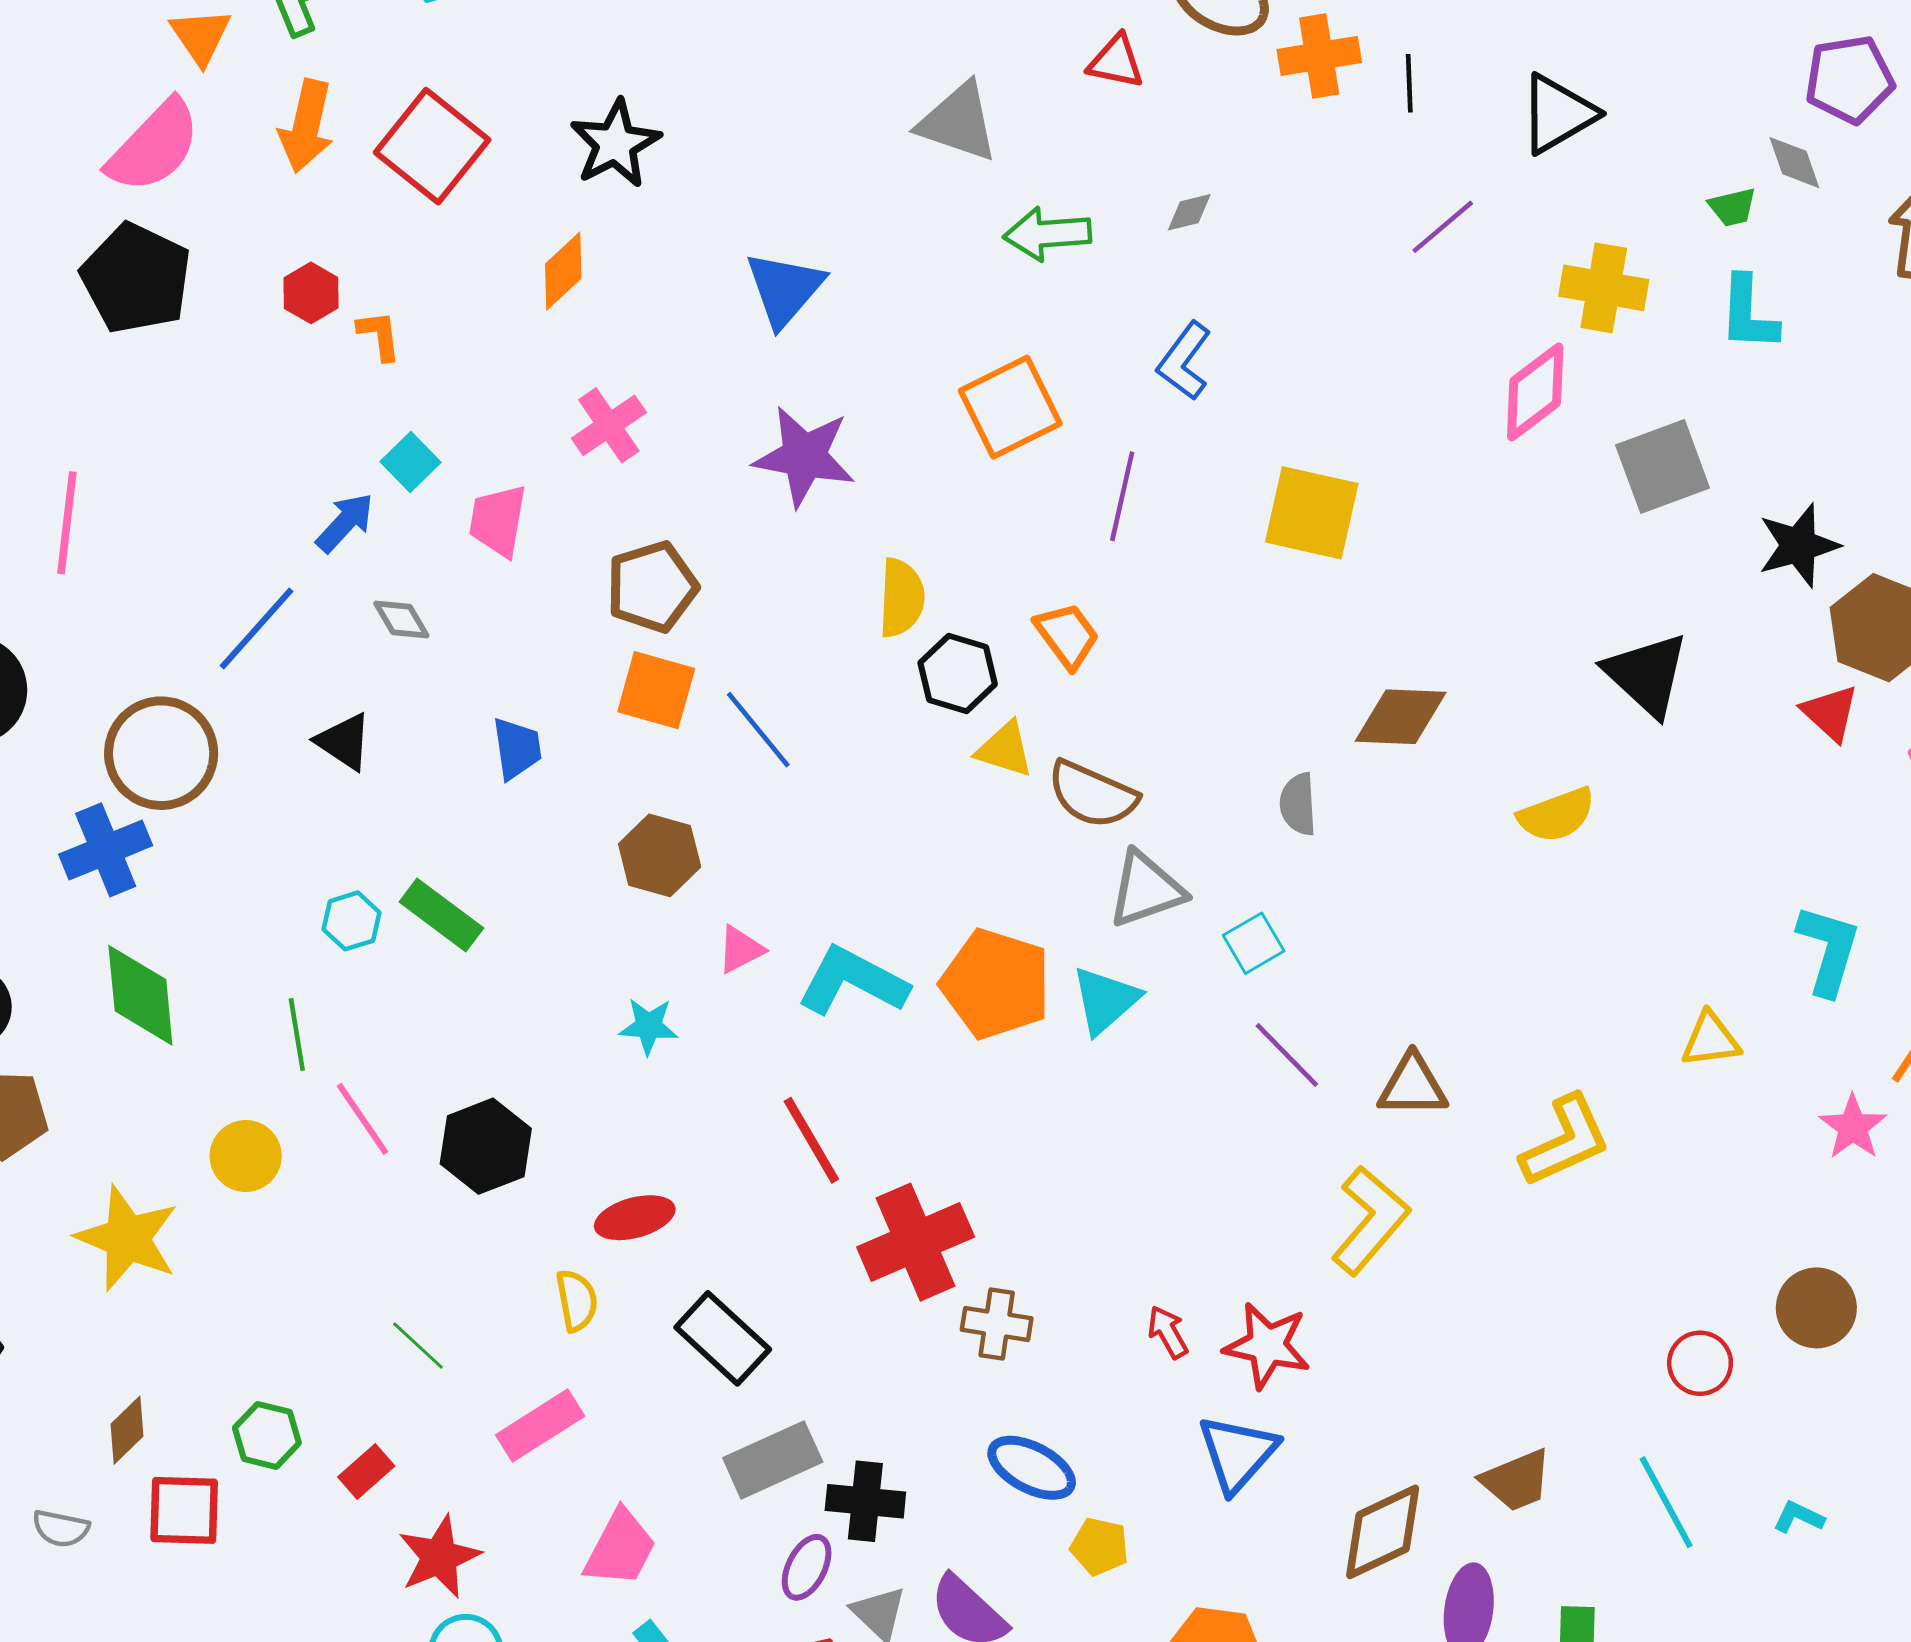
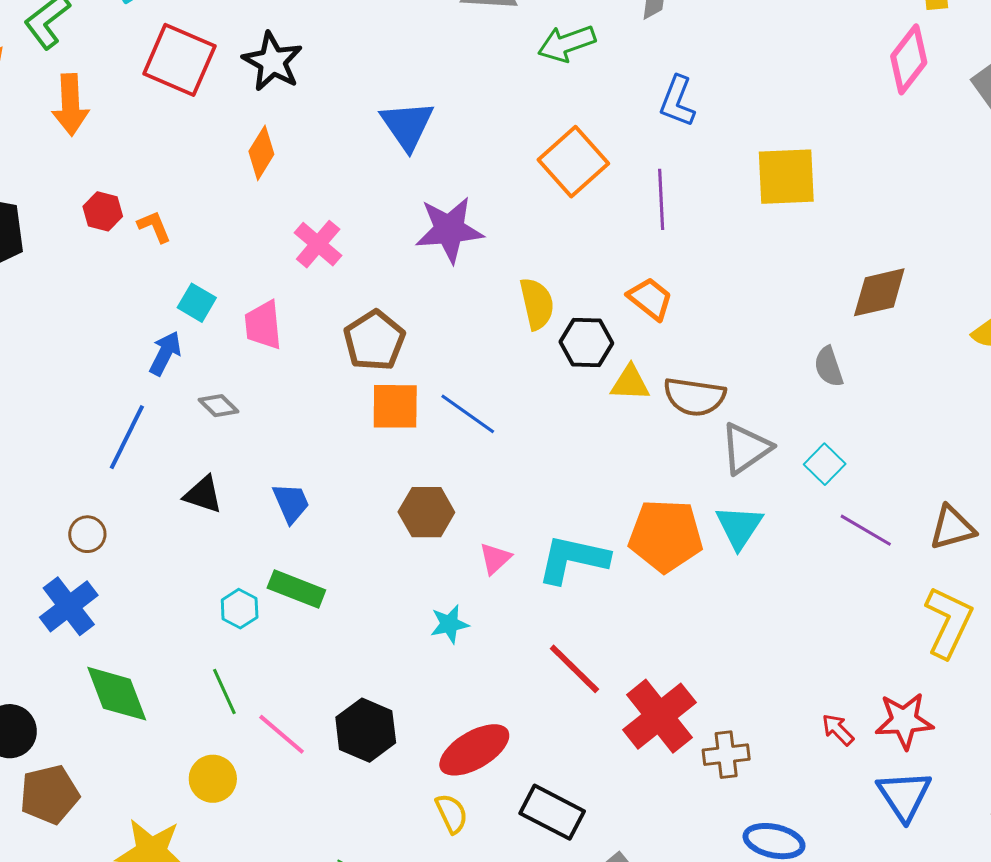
red square: (432, 146) -> (179, 60), moved
blue trapezoid: (517, 748) -> (291, 503), moved
brown circle: (161, 753) -> (87, 534), size x0.5
red ellipse: (635, 1218) -> (474, 750), size x1.4

